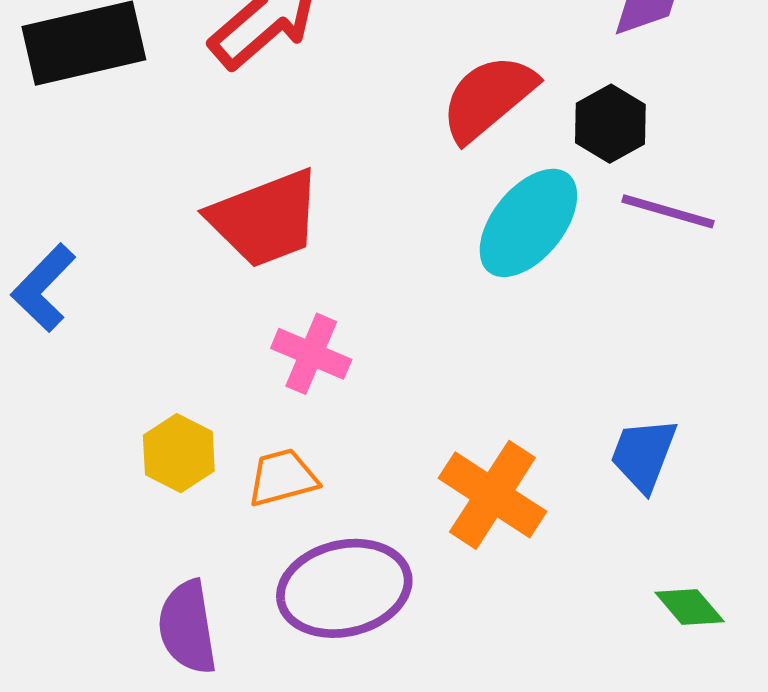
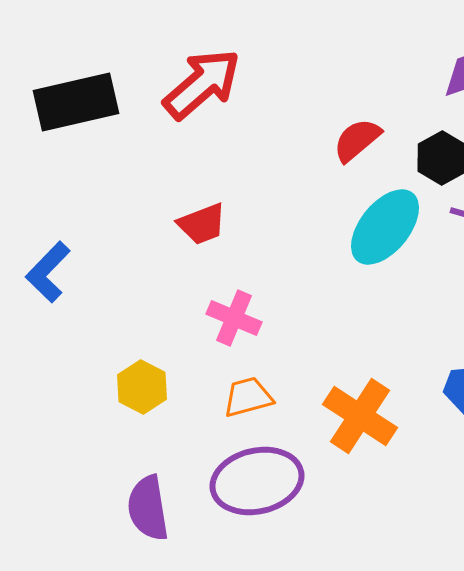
red semicircle: (488, 98) -> (357, 140), size x0.7
red trapezoid: (265, 219) -> (202, 224), size x0.6
orange trapezoid: (282, 478) -> (248, 397), moved

